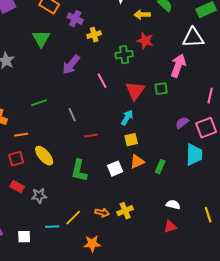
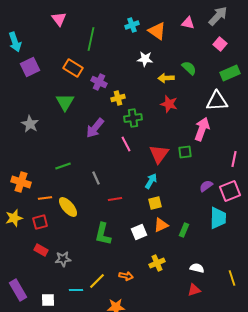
green cross: (124, 55) -> (133, 118), moved
yellow ellipse: (44, 156) -> (68, 207), moved
yellow cross: (125, 211) -> (157, 263), moved

